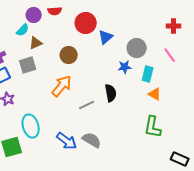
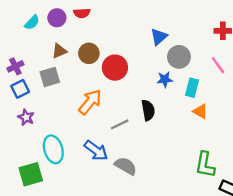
red circle: (86, 23) -> (115, 68), moved
cyan semicircle: (23, 30) -> (32, 23), moved
blue triangle: (106, 37) -> (159, 37), moved
brown circle: (69, 55) -> (89, 53), moved
green L-shape: (153, 127) -> (205, 165), moved
blue arrow: (67, 141) -> (96, 151), moved

